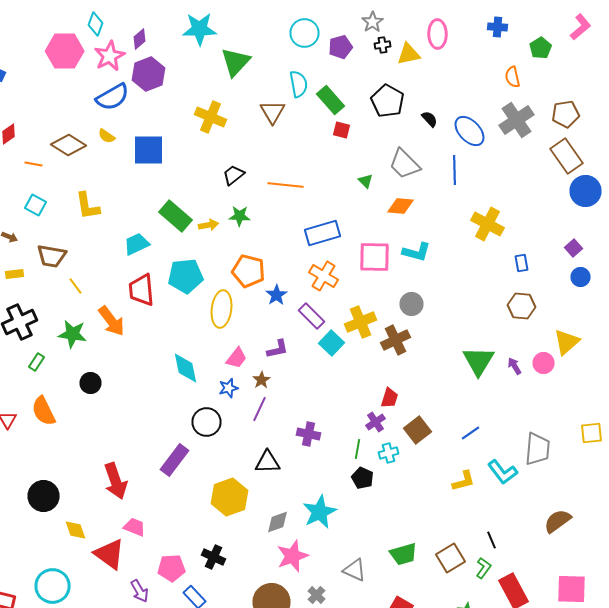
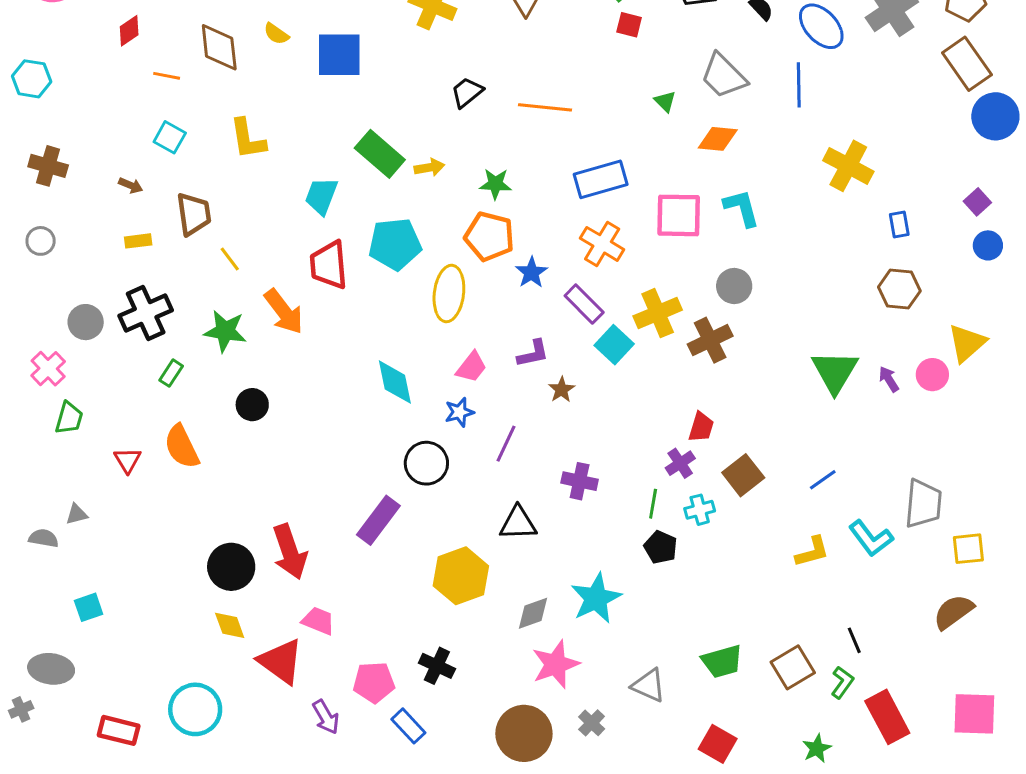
brown diamond: (68, 145) -> (219, 47), turned 52
green star: (240, 216) -> (495, 184), moved
cyan trapezoid: (136, 244) -> (321, 196), turned -44
cyan L-shape: (416, 252) -> (742, 208), turned -120
brown trapezoid: (52, 256) -> (194, 214), turned -108
brown star: (262, 380) -> (562, 390), moved
yellow square: (592, 433) -> (968, 549), moved
black circle: (44, 496) -> (231, 567), moved

